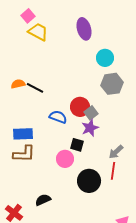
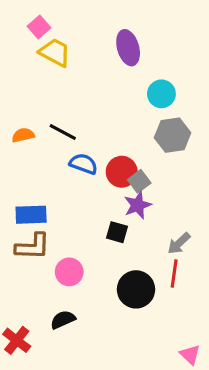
black line: (35, 88) -> (63, 132), moved
blue semicircle: (58, 117) -> (84, 164), moved
pink circle: (65, 159) -> (69, 272), moved

